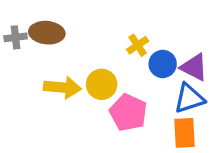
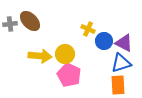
brown ellipse: (47, 33) -> (30, 21), turned 40
yellow cross: (138, 45) -> (88, 29), turned -32
pink pentagon: (128, 113) -> (69, 75), moved

